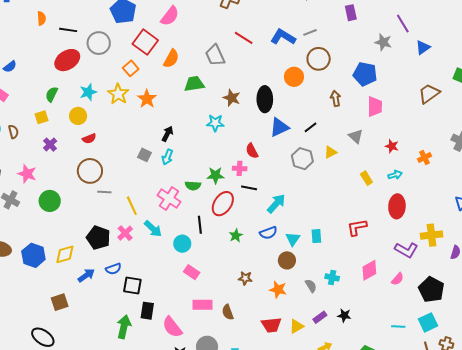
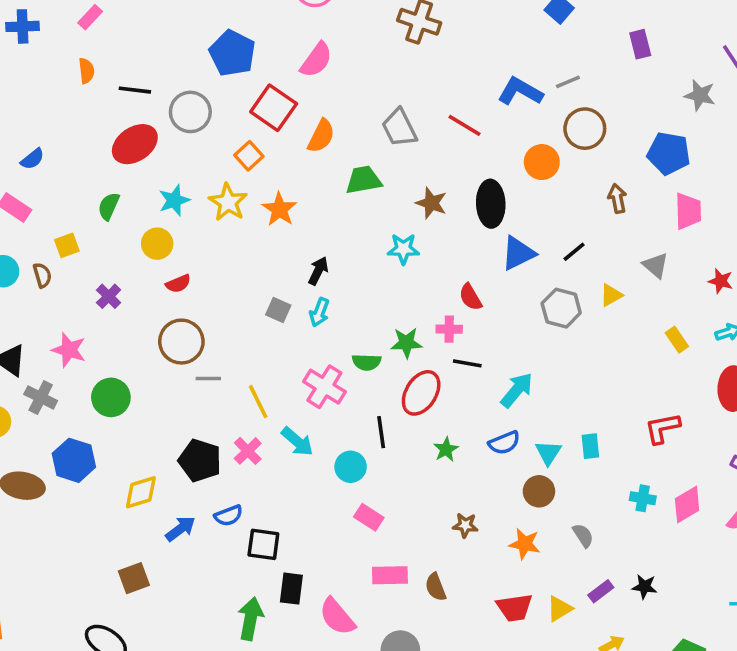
red line: (244, 38) -> (464, 125), moved
yellow square: (42, 117) -> (67, 245), moved
blue hexagon: (33, 255) -> (74, 460), moved
cyan cross: (332, 277) -> (643, 498), moved

